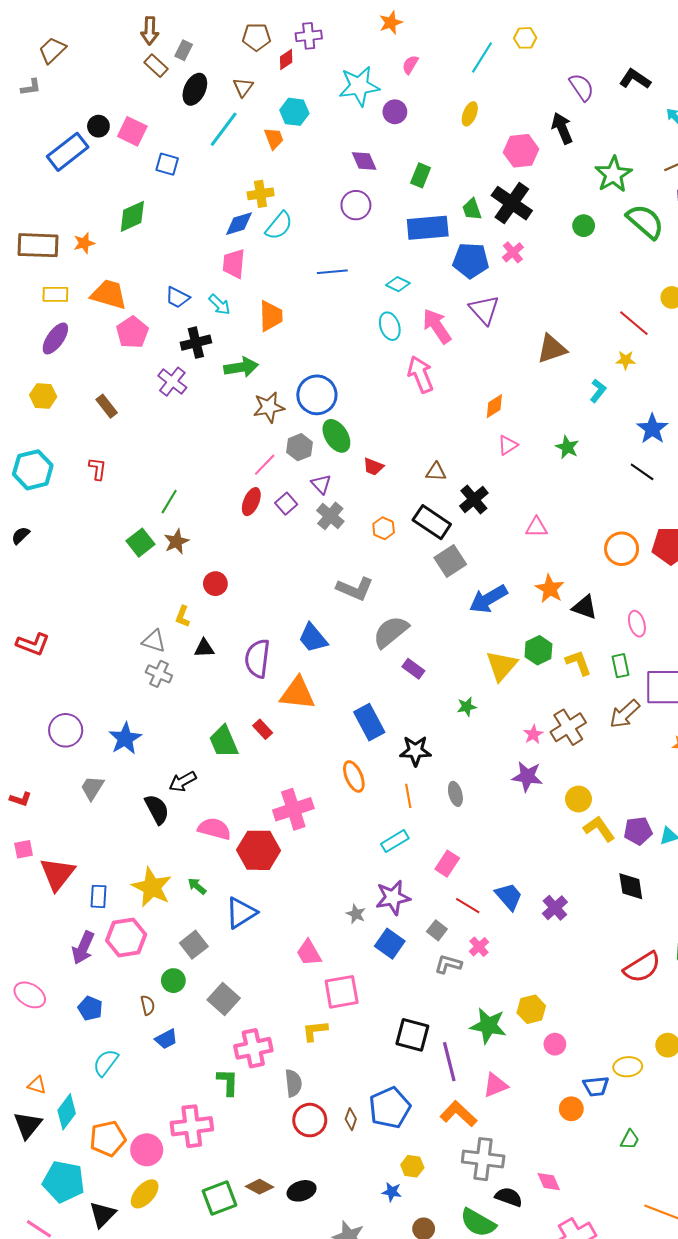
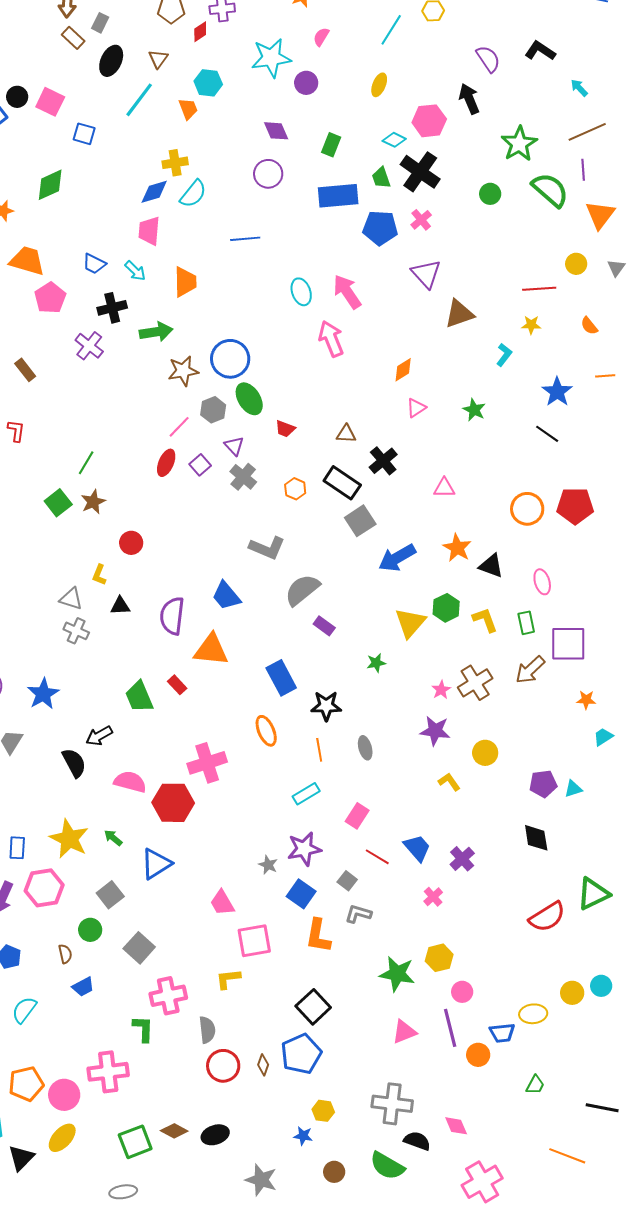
cyan diamond: (398, 284) -> (394, 140), moved
purple triangle: (484, 310) -> (426, 274), moved
red line: (634, 323) -> (539, 289), turned -44
yellow L-shape: (599, 829) -> (449, 782), moved, size x0.7
pink cross: (479, 947) -> (433, 897), moved
black square: (412, 1035) -> (313, 1007), moved, turned 32
purple line: (449, 1062) -> (450, 1028), moved
orange L-shape: (458, 1114) -> (318, 936), moved, turned -123

